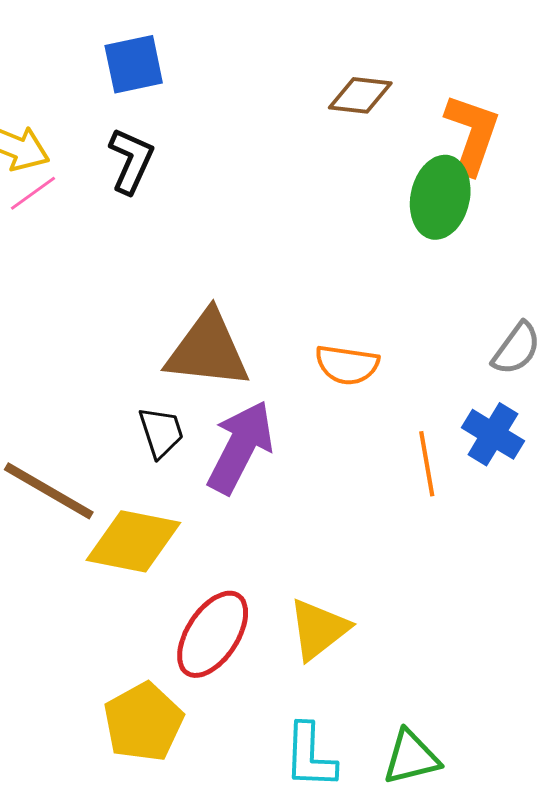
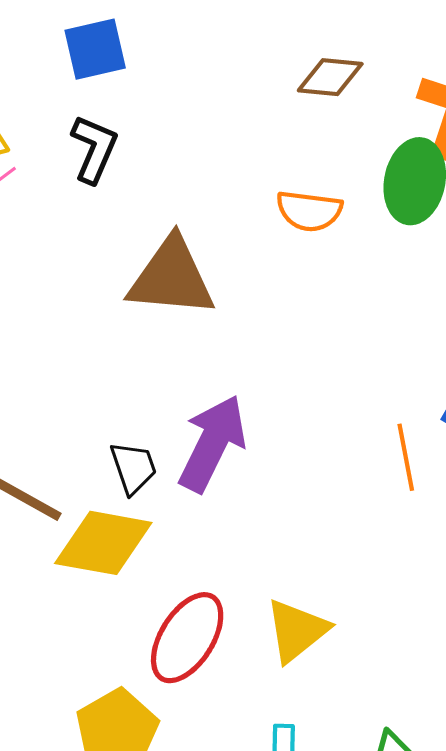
brown triangle: (208, 350) -> (171, 277), moved
orange semicircle: (347, 365) -> (309, 211), moved
black trapezoid: (161, 432) -> (133, 468), moved

